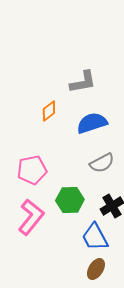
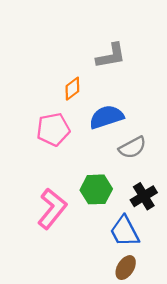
blue semicircle: (92, 123) -> (106, 117), moved
pink pentagon: (32, 170) -> (53, 129), moved

